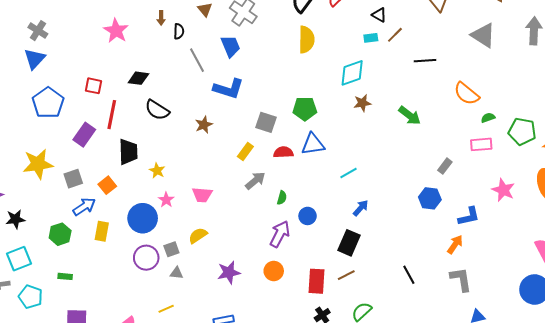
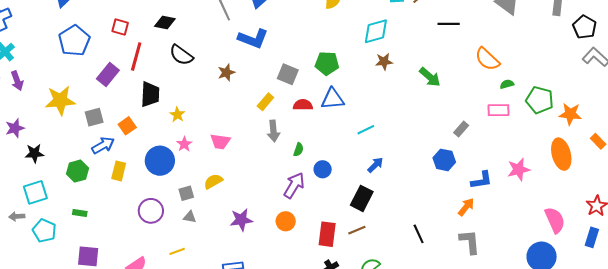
gray arrow: (255, 181) -> (273, 131), turned 120
pink star: (503, 190) -> (519, 169), moved, turned 30
purple circle: (146, 258) -> (151, 211), moved

